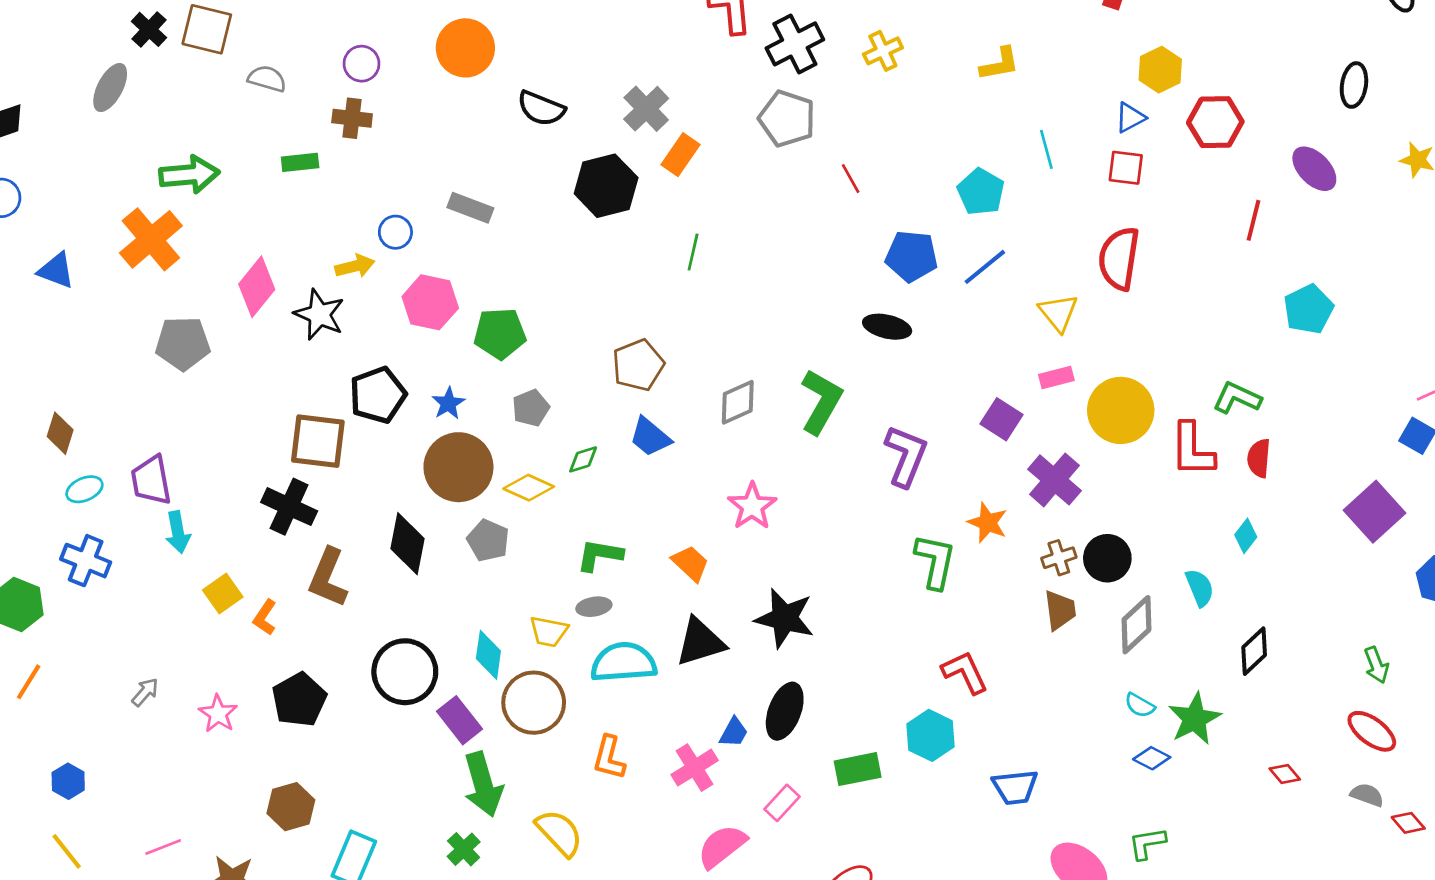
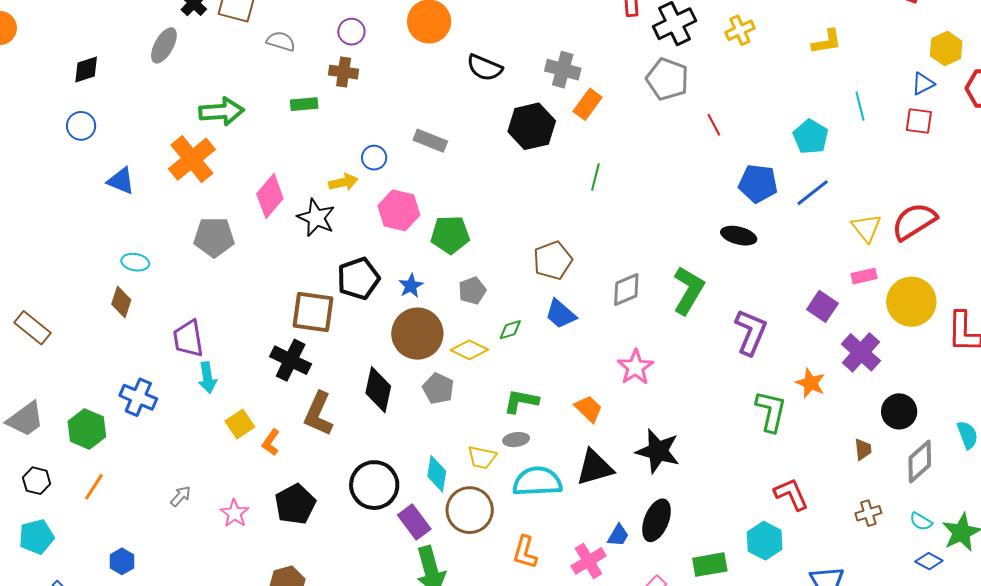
gray cross: (646, 109) -> (563, 70), turned -32
red semicircle: (1119, 258) -> (914, 221), moved, turned 48
cyan ellipse: (84, 489) -> (135, 262), moved, turned 32
brown cross: (1059, 558) -> (868, 513), moved
brown trapezoid: (1060, 610) -> (863, 449), size x0.7

